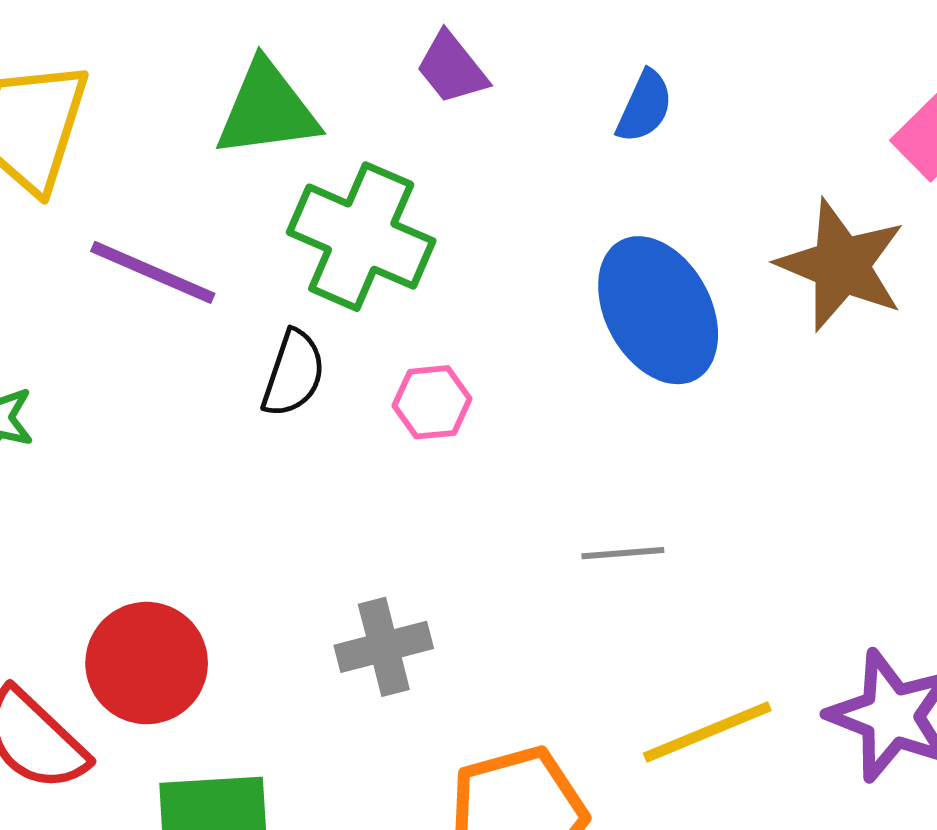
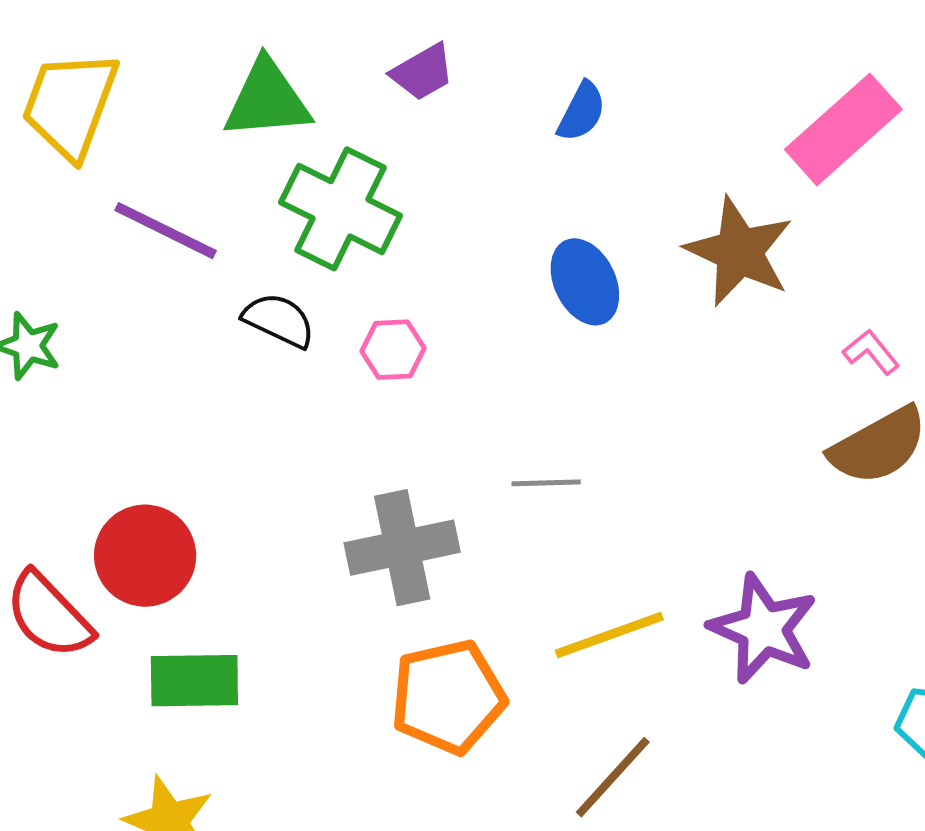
purple trapezoid: (452, 68) -> (423, 72), turned -84
blue ellipse: (658, 310) -> (585, 282), size x0.7
black semicircle: (293, 373) -> (279, 320), turned -86
gray cross: (384, 647) -> (402, 548), moved, size x1.4

